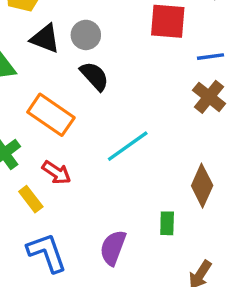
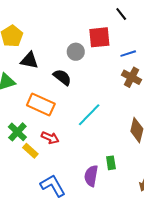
gray circle: (86, 35) -> (76, 52), moved
yellow rectangle: (31, 199) -> (30, 151), moved
green rectangle: (167, 223) -> (111, 163), moved

